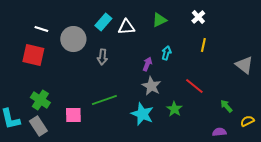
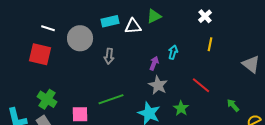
green triangle: (159, 20) -> (154, 16), moved
cyan rectangle: (103, 22) -> (110, 21), turned 36

